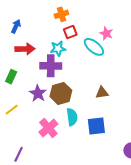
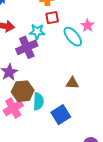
purple cross: (51, 66) -> (27, 47), turned -35
brown hexagon: (61, 93) -> (23, 91), moved
blue square: (96, 126) -> (61, 115), turned -36

